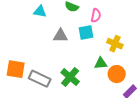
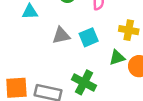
cyan square: (86, 32) -> (89, 37), moved

